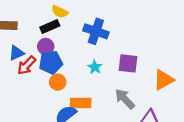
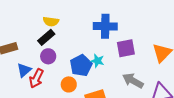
blue cross: (96, 31) -> (105, 26), moved
blue pentagon: (51, 63) -> (81, 65), moved

